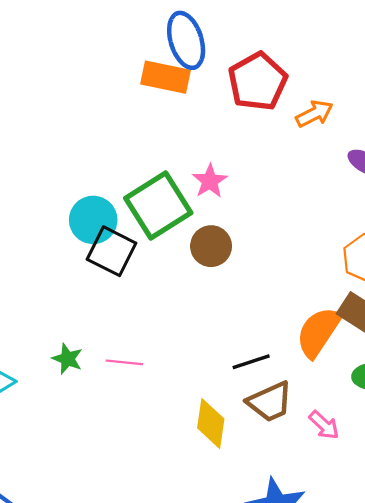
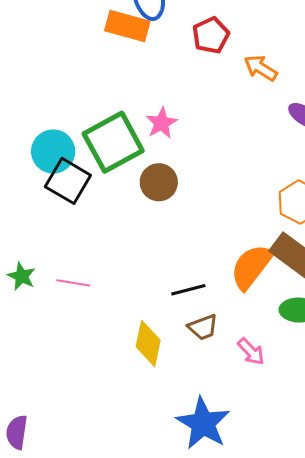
red pentagon: (258, 81) -> (211, 35), size x0.7
orange arrow: (314, 114) -> (261, 68), turned -124
brown trapezoid: (270, 402) -> (203, 327), size x0.7

